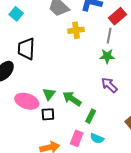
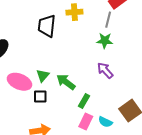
black trapezoid: (26, 49) -> (47, 26), moved
pink rectangle: (77, 138) -> (86, 121), moved
cyan semicircle: (97, 138) -> (105, 122), moved

